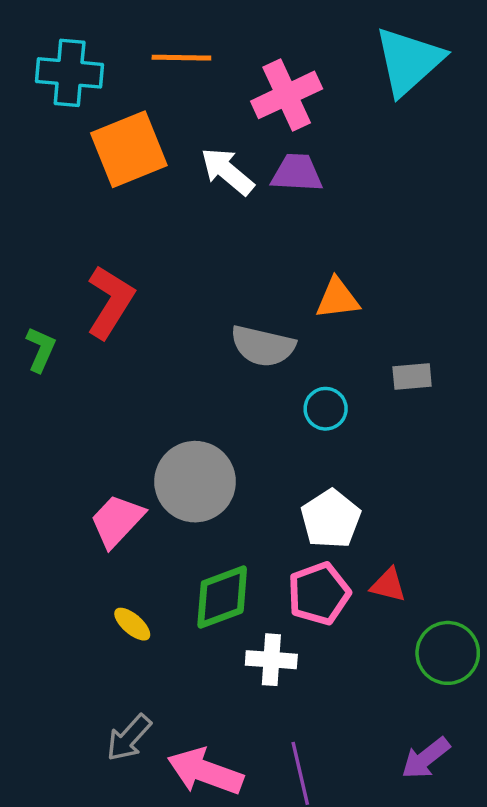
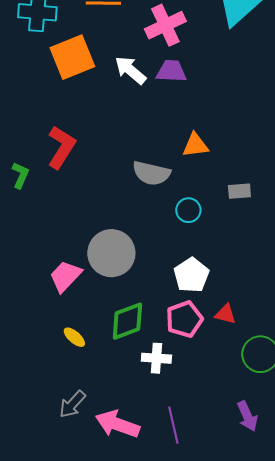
purple arrow: (426, 758) -> (247, 416), turned -76

